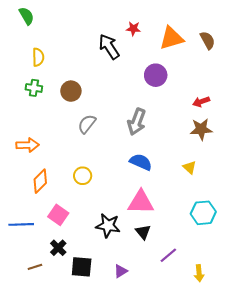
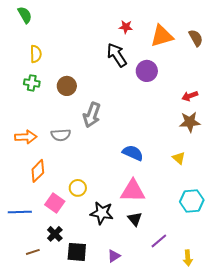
black arrow: (109, 47) -> (117, 55), moved
gray arrow: (137, 122) -> (92, 115), moved
gray semicircle: (87, 124) -> (61, 135), moved, turned -132
yellow circle: (83, 176) -> (78, 188), moved

